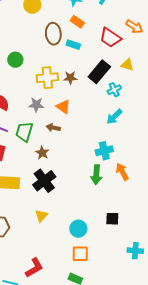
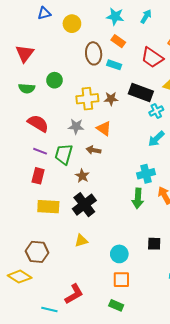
black rectangle: (99, 72) -> (141, 93), turned 70
yellow triangle: (41, 216) -> (81, 241), turned 32

